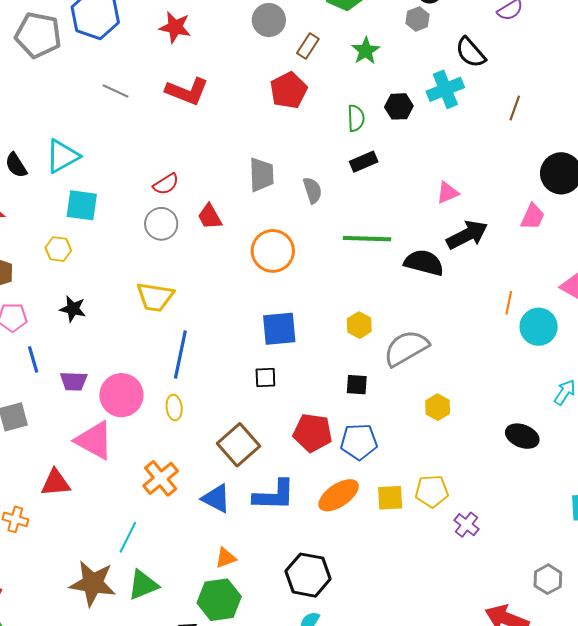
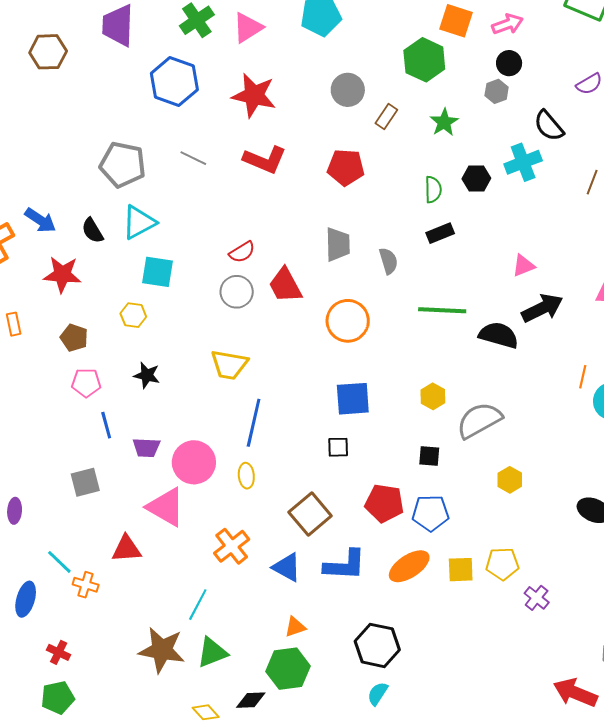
red star: (175, 27) -> (254, 95), size x1.4
gray pentagon: (38, 35) -> (123, 165), moved
red pentagon: (289, 90) -> (346, 167), moved, turned 30
red trapezoid: (210, 217) -> (285, 285), size x1.4

